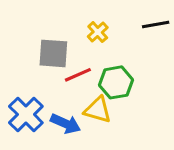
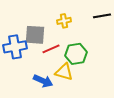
yellow cross: (98, 32) -> (64, 21), turned 32
blue cross: (26, 114) -> (15, 47), moved, turned 35

